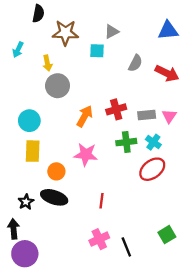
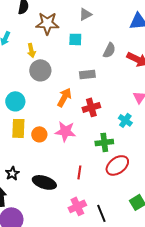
gray triangle: (112, 32) -> (85, 14), moved
red cross: (116, 109) -> (91, 107), moved
gray rectangle: (147, 115) -> (87, 74), moved
green cross: (126, 142) -> (104, 142), moved
red ellipse: (152, 169) -> (117, 165), moved
orange circle: (56, 171) -> (39, 134), moved
black ellipse: (54, 197) -> (44, 182), moved

